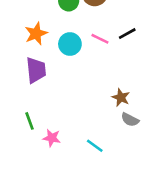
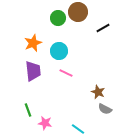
black line: (127, 34) -> (103, 28), moved
pink line: (100, 39) -> (66, 73), moved

